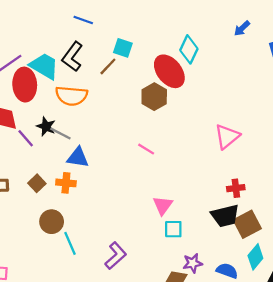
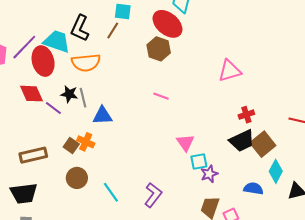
gray line: (60, 134) -> (83, 98), turned 60
pink triangle: (227, 136) -> (230, 71), turned 35
orange cross: (66, 183) -> (86, 142), moved, turned 30
brown circle: (52, 222) -> (77, 178), moved
purple star: (193, 263) -> (209, 174), moved

